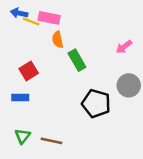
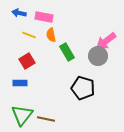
yellow line: (31, 21) -> (29, 35), moved
pink arrow: (124, 47) -> (106, 41), size x1.5
gray circle: (129, 85) -> (98, 56), moved
green triangle: (23, 136) -> (22, 115), size x1.6

